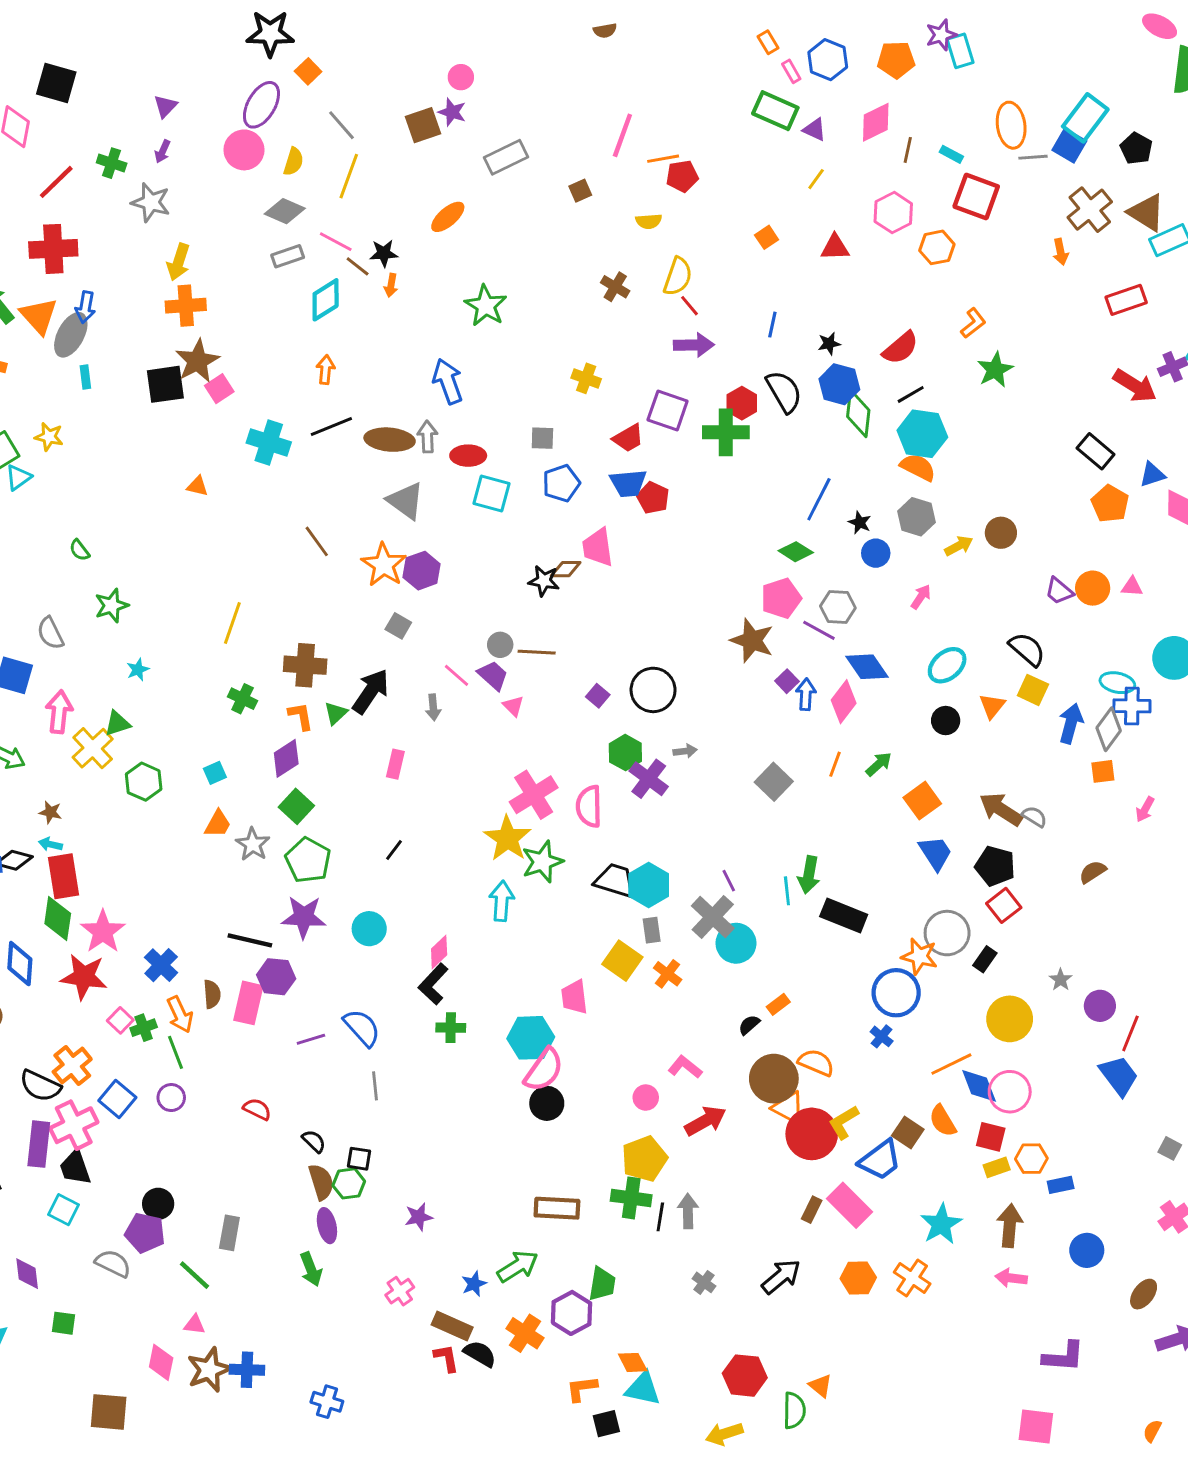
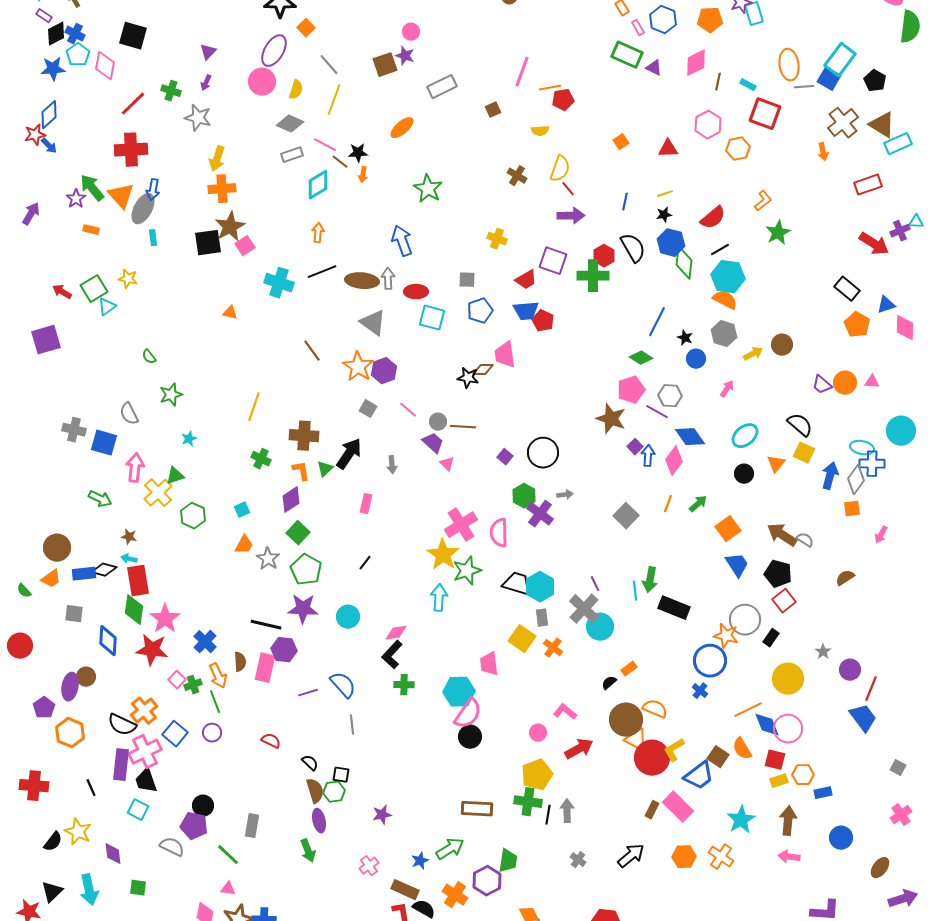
yellow line: (816, 179) -> (665, 194), moved, turned 35
pink line: (457, 675) -> (408, 410), moved
pink diamond: (439, 952) -> (396, 633), turned 35

